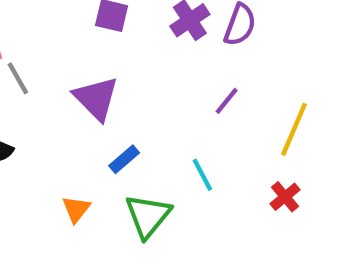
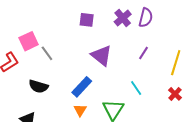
purple triangle: (96, 98) -> (102, 56), moved
blue rectangle: (124, 159) -> (82, 87), moved, size x1.5

